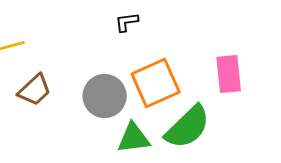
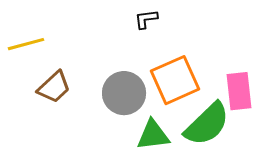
pink rectangle: (229, 74) -> (239, 91), moved

